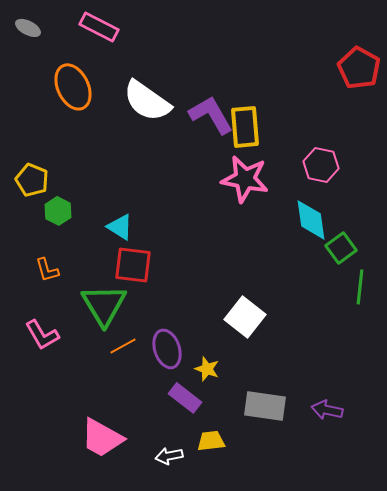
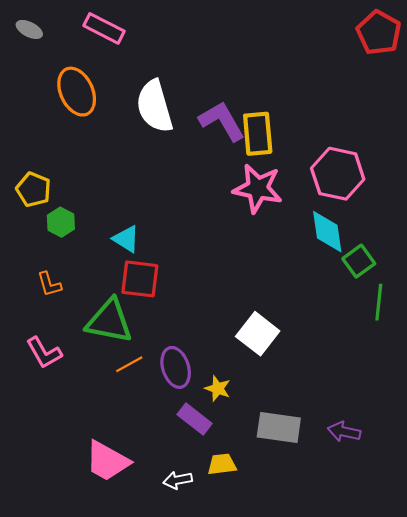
red pentagon: (359, 68) -> (379, 33), moved
white semicircle: (147, 101) -> (155, 106), turned 39
pink hexagon: (321, 165) -> (338, 174), size x1.4
green triangle: (104, 305) -> (109, 321), turned -48

